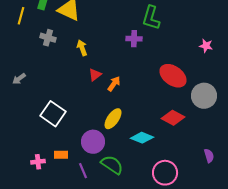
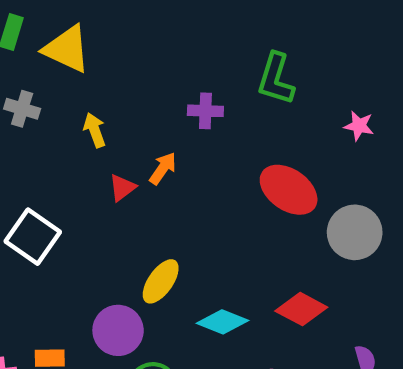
green L-shape: (151, 18) -> (276, 79), moved
orange arrow: (114, 84) -> (163, 168), moved
white square: (53, 114) -> (33, 237), moved
red diamond: (173, 118) -> (301, 309), moved

